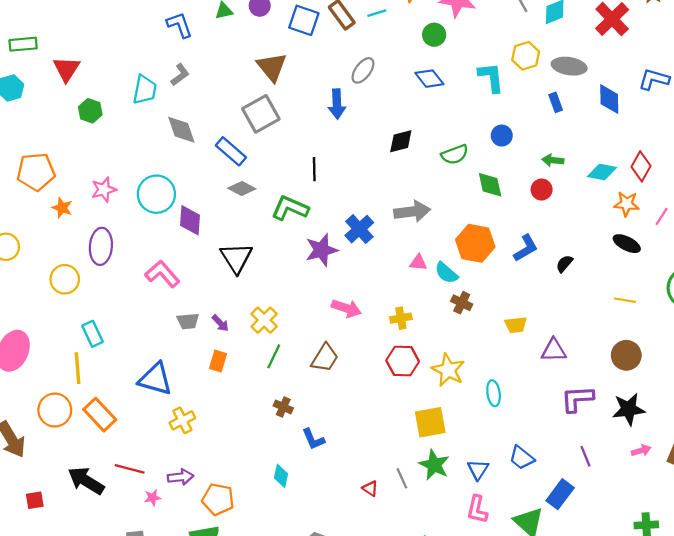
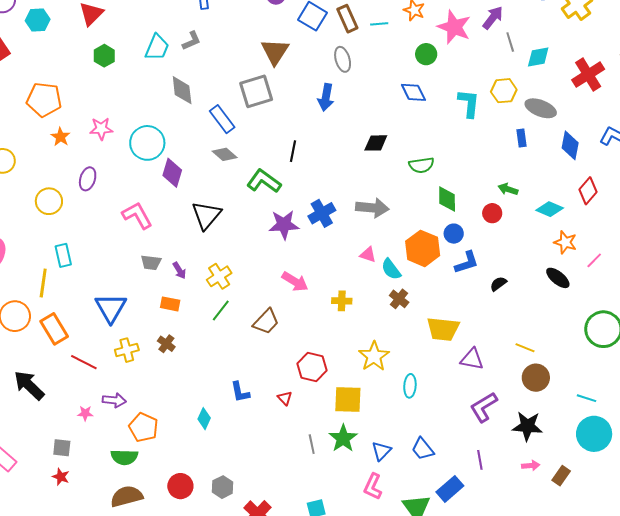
gray ellipse: (363, 70) -> (343, 59), moved, turned -65
blue circle: (502, 136) -> (454, 234), moved
red diamond: (641, 166) -> (588, 191), moved
purple ellipse: (101, 246) -> (88, 179), size x0.7
yellow line: (625, 300) -> (525, 348), moved
yellow trapezoid: (516, 325) -> (443, 329), size x1.6
orange rectangle: (218, 361) -> (170, 304), turned 72
red hexagon: (403, 361) -> (312, 367), moved
blue triangle: (155, 379) -> (111, 308), turned 32
purple L-shape: (577, 399) -> (484, 407), turned -40
brown cross: (283, 407) -> (166, 344), moved
red line: (130, 469) -> (84, 362), moved
red triangle: (370, 488) -> (285, 398), moved

